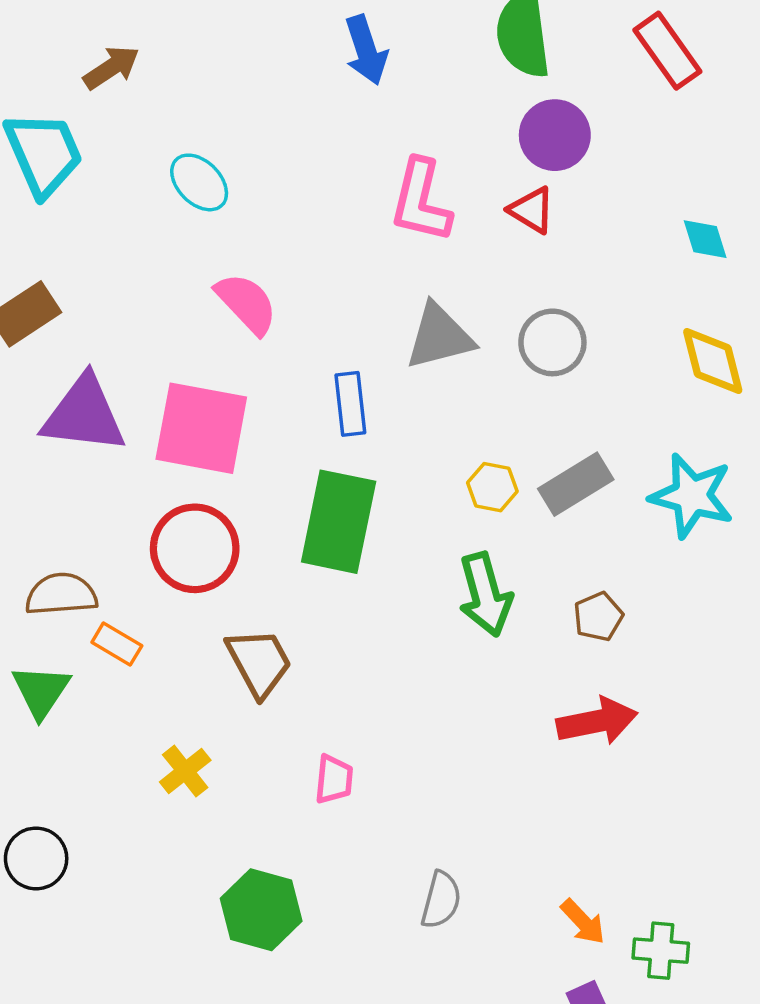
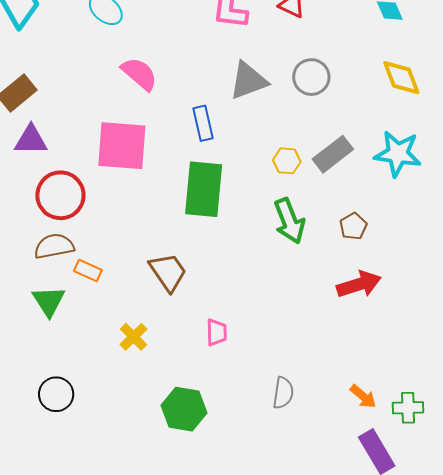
purple triangle: (84, 415) -> (31, 140), moved, size x0.7
red circle: (195, 548) -> (60, 195), moved

